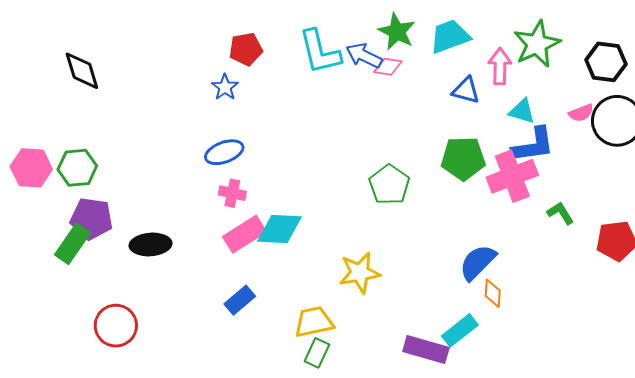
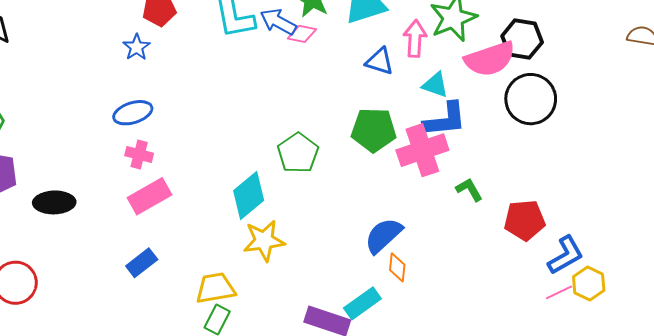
pink semicircle: (581, 113) -> (490, 59), moved, size x2.0
cyan diamond: (279, 229) -> (249, 195), moved, turned -45

